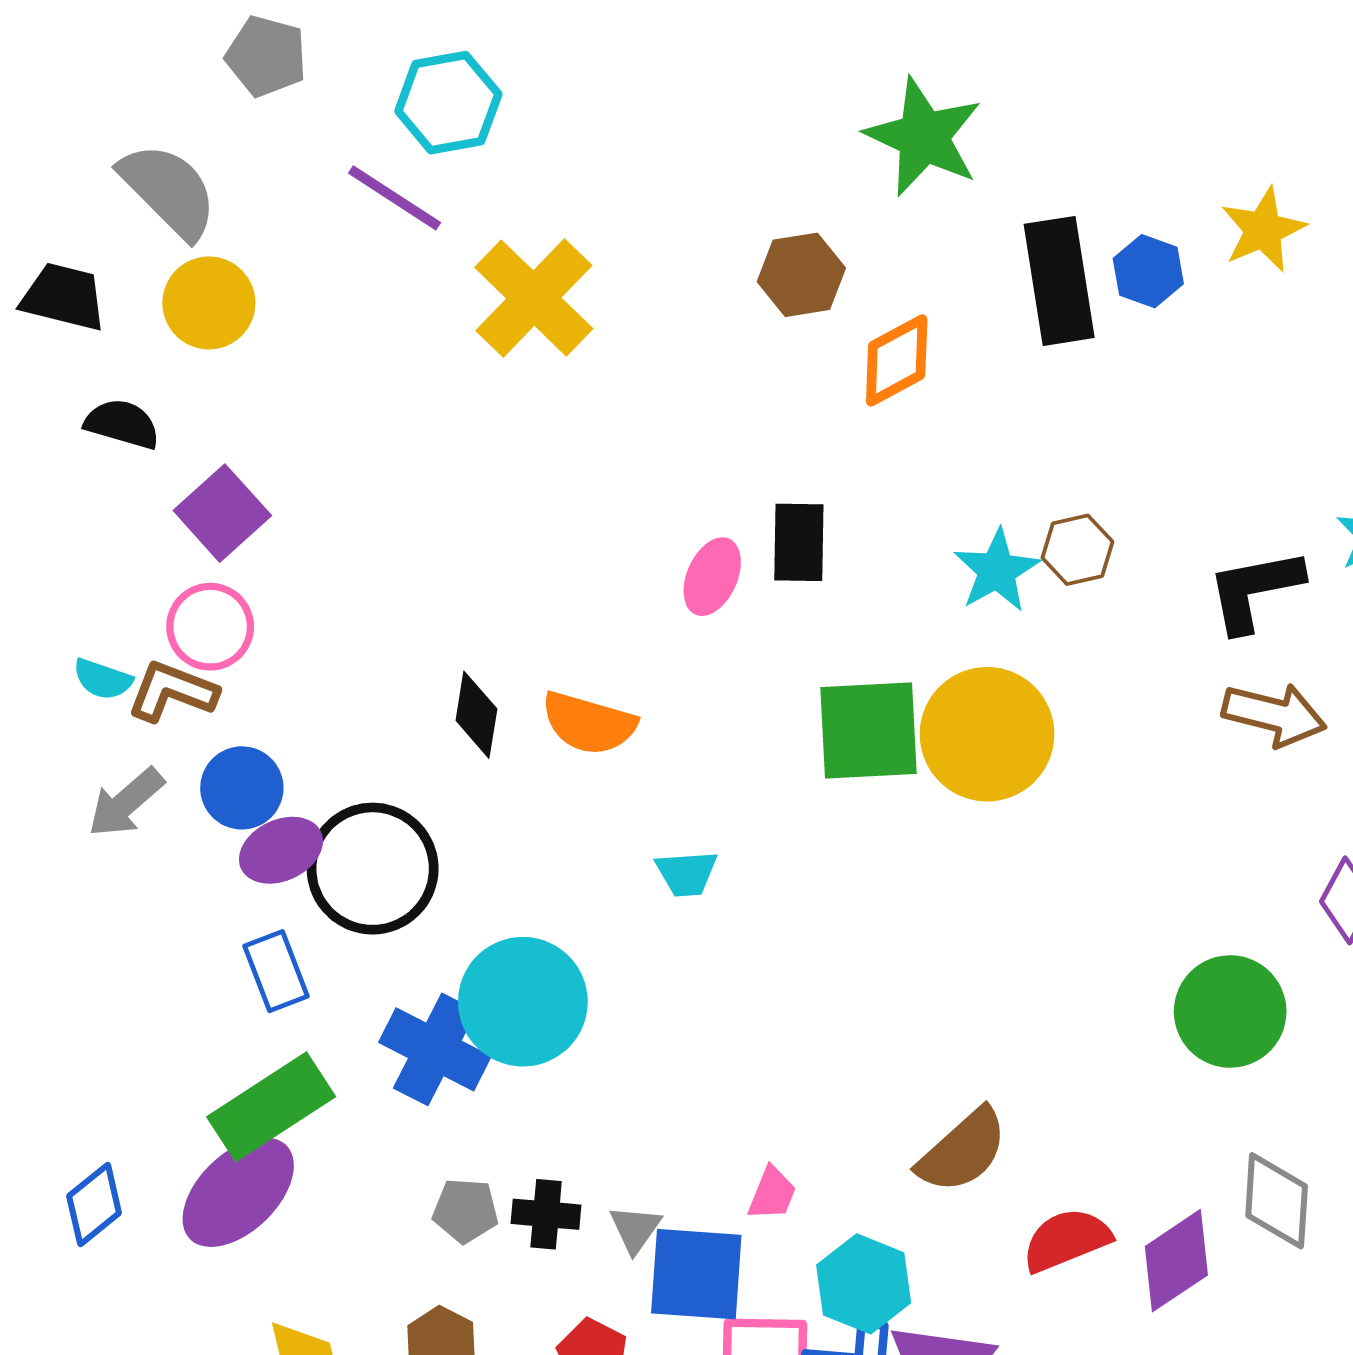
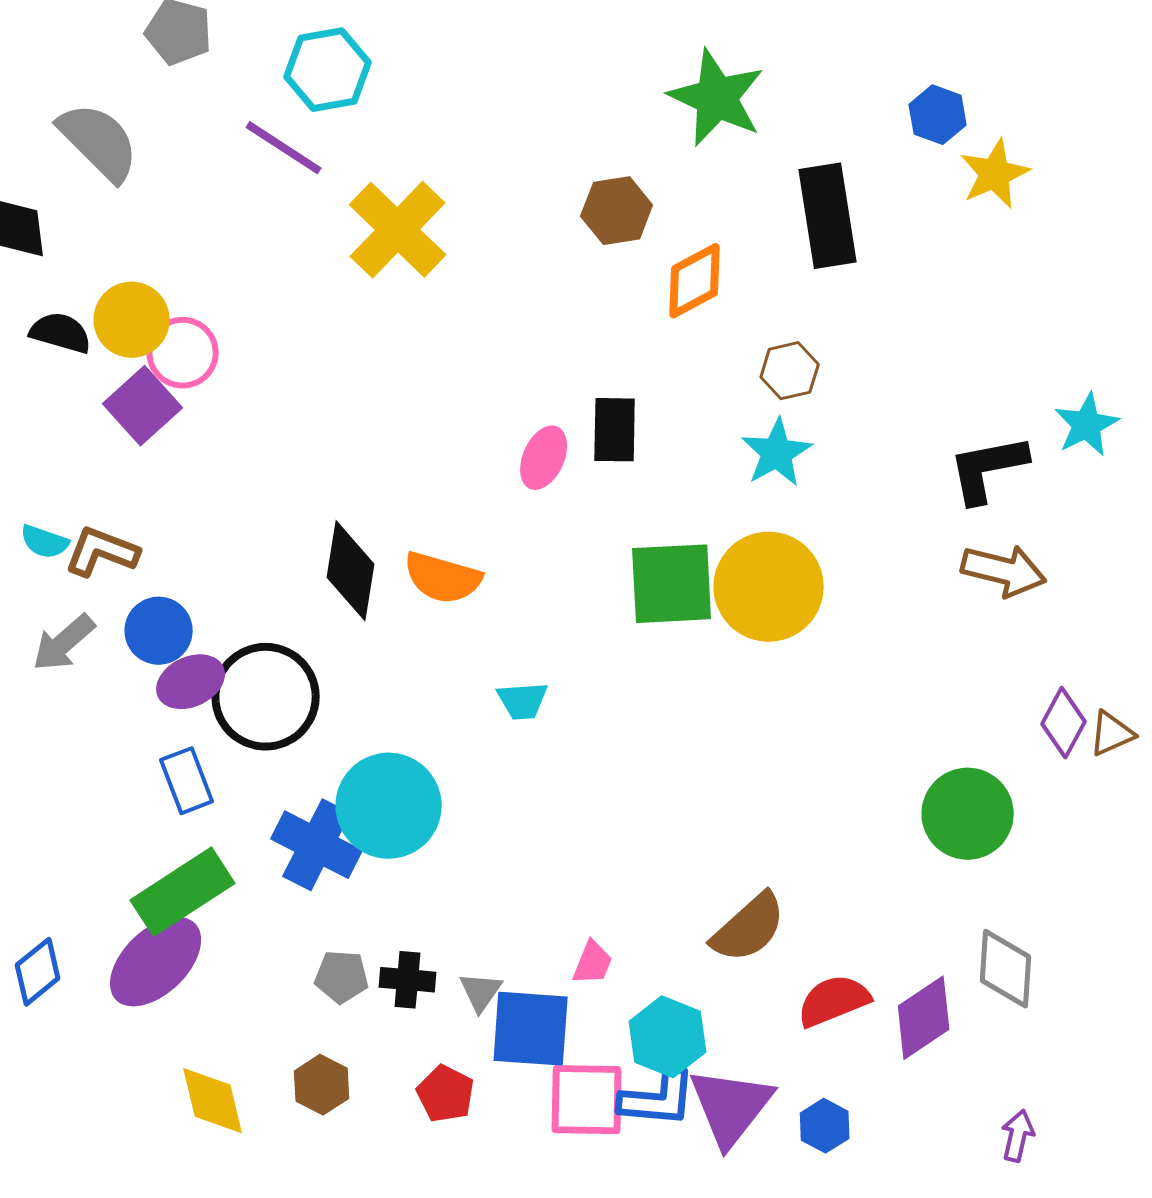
blue hexagon: (1148, 271) -> (938, 115), moved
yellow circle: (209, 303) -> (132, 320), moved
brown hexagon: (1077, 550) -> (790, 371), moved
pink circle: (210, 627) -> (183, 353), moved
black diamond: (476, 715) -> (351, 571), size x1.4

